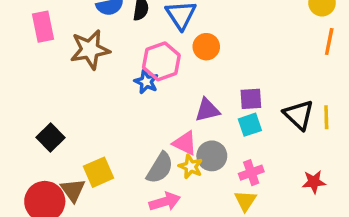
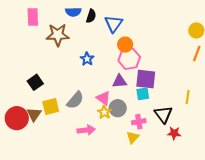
pink hexagon: (161, 61) -> (129, 59), moved
purple square: (251, 99) -> (146, 79), size x1.5
black triangle: (299, 115) -> (163, 114), moved
black square: (51, 137) -> (35, 82), moved
gray semicircle: (160, 168) -> (75, 100), moved

